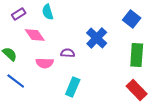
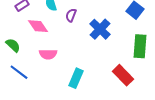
purple semicircle: (68, 53) -> (71, 15), moved, turned -72
red rectangle: (137, 90) -> (123, 75), moved

